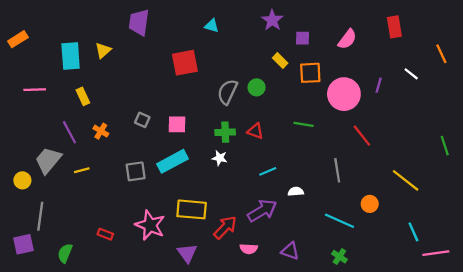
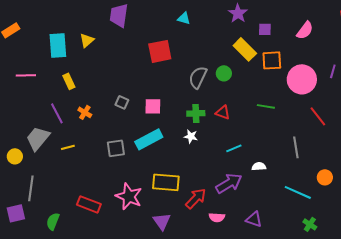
yellow rectangle: (280, 60) -> (245, 49), size x1.6
red rectangle: (105, 234) -> (89, 204), size x1.6
green cross: (339, 257) -> (310, 224), moved

